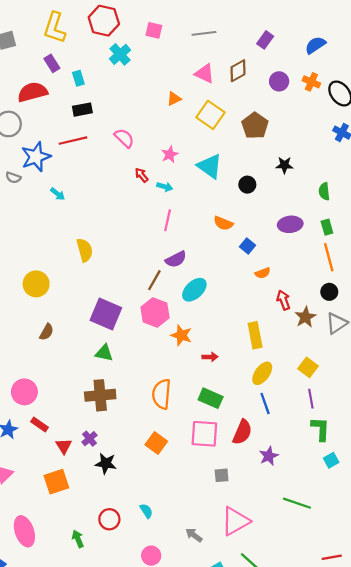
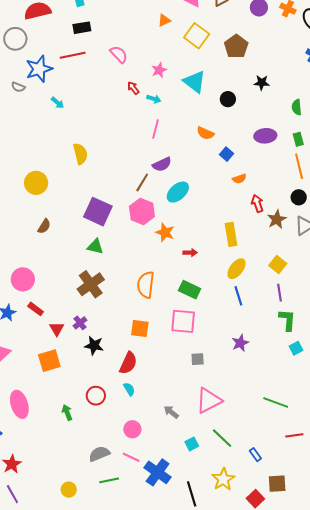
brown cross: (100, 395) -> (91, 284), turned -32
red semicircle: (242, 432) -> (128, 363), moved
orange square: (156, 443) -> (140, 329), turned -30
green line: (297, 503) -> (276, 403), moved

